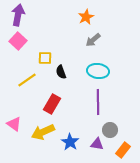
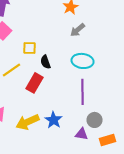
red rectangle: (52, 104) -> (35, 83), moved
blue star: (70, 142) -> (54, 120), moved
orange rectangle: (123, 150) -> (108, 140), turned 35

